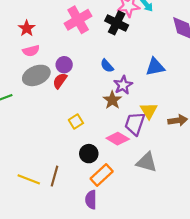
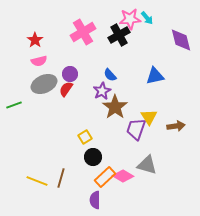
black cross: (117, 23) -> (119, 35), turned 35
purple star: (123, 85) -> (102, 91), moved
brown star: (112, 100) -> (115, 107), size x1.4
yellow square: (76, 121) -> (85, 137), moved
pink diamond: (118, 139) -> (123, 176), moved

